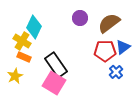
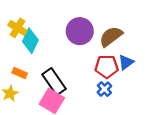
purple circle: (80, 18) -> (80, 31), size x1.6
yellow cross: (22, 41) -> (17, 28), moved
blue cross: (116, 72) -> (104, 89), moved

